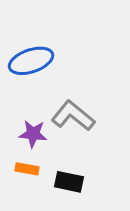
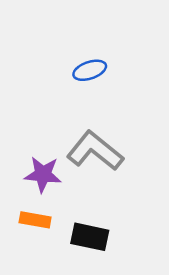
blue ellipse: (31, 61) -> (90, 70), moved, size x0.6

